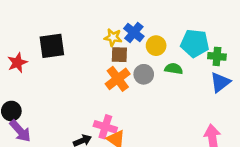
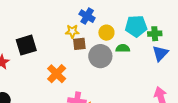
blue cross: (134, 32) -> (87, 16), moved
gray circle: (144, 74) -> (100, 56), size x1.5
orange cross: (118, 79) -> (57, 74), moved

